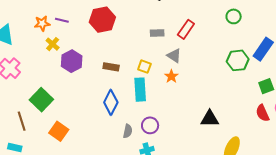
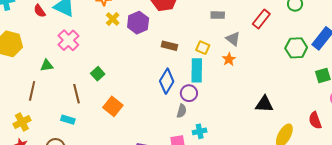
red rectangle: (186, 29) -> (261, 19), moved
purple hexagon: (72, 61) -> (138, 23), moved
green square: (41, 100) -> (98, 74), size x0.6
red semicircle: (263, 113) -> (315, 120), moved
purple circle: (150, 125) -> (189, 93), moved

